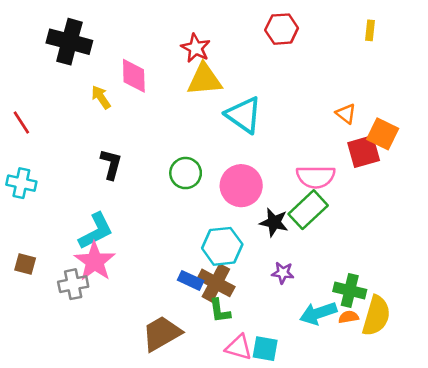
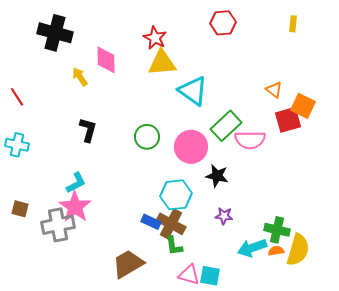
green rectangle: (308, 210) -> (226, 126), moved
cyan L-shape: (96, 231) -> (76, 183), size x0.7
gray cross: (73, 284) -> (58, 225), size x1.4

